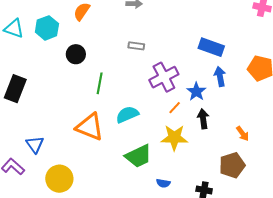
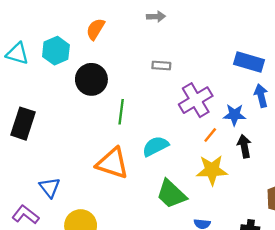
black circle: (76, 54) -> (91, 79), size x1.4
blue star: (196, 92) -> (234, 115), turned -30
green trapezoid: (138, 156) -> (171, 194), turned 72

